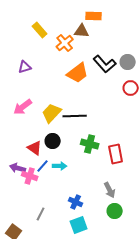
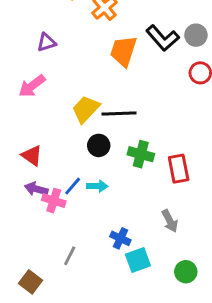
orange trapezoid: (78, 73) -> (123, 51), turned 145
pink arrow: (23, 107) -> (32, 86), moved
black circle: (53, 141) -> (99, 145), moved
red triangle: (35, 148) -> (32, 156), moved
green circle: (115, 211) -> (186, 272), moved
cyan square: (79, 225) -> (138, 260), moved

